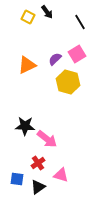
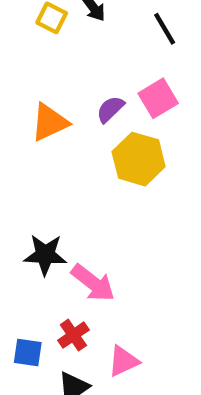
pink triangle: (61, 175) -> (123, 361), turned -42
blue square: (17, 179) -> (28, 352), moved

